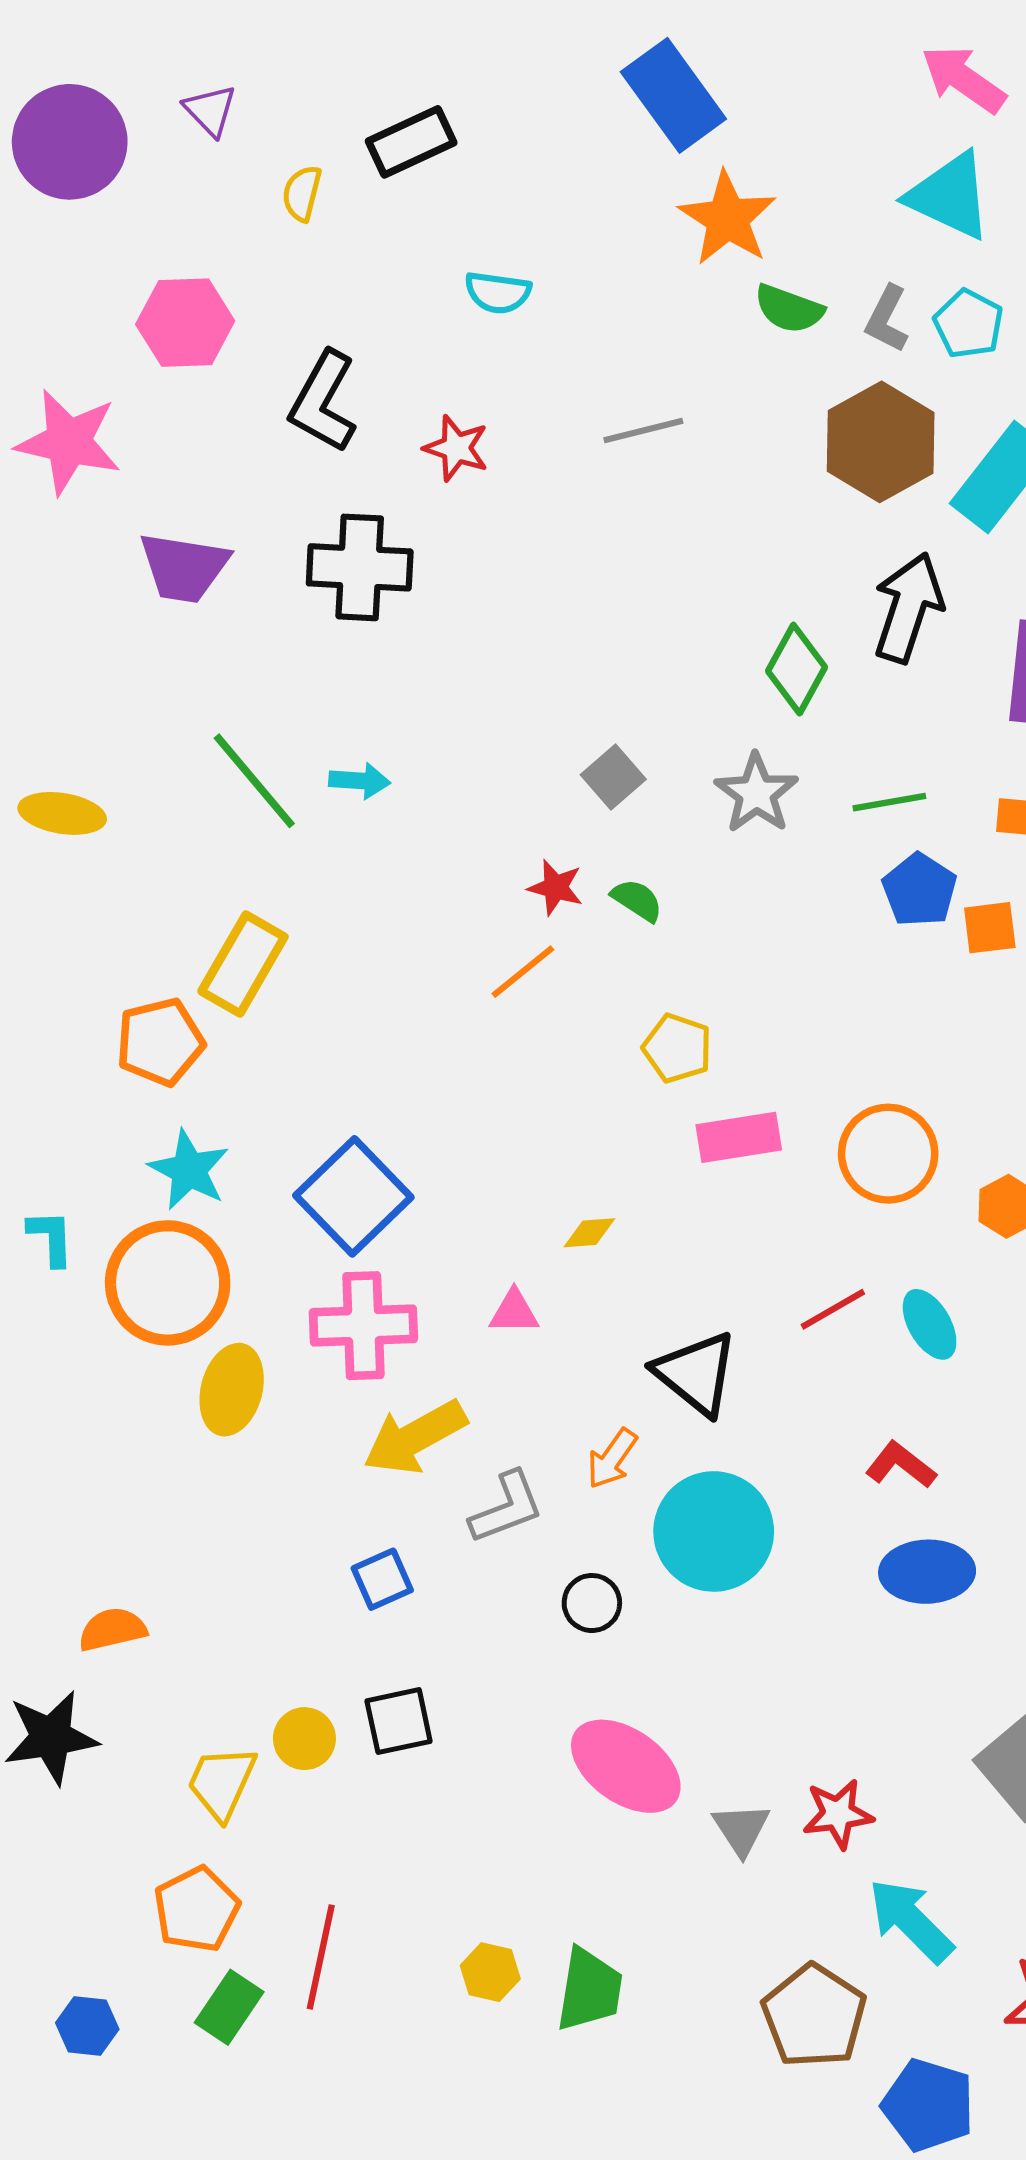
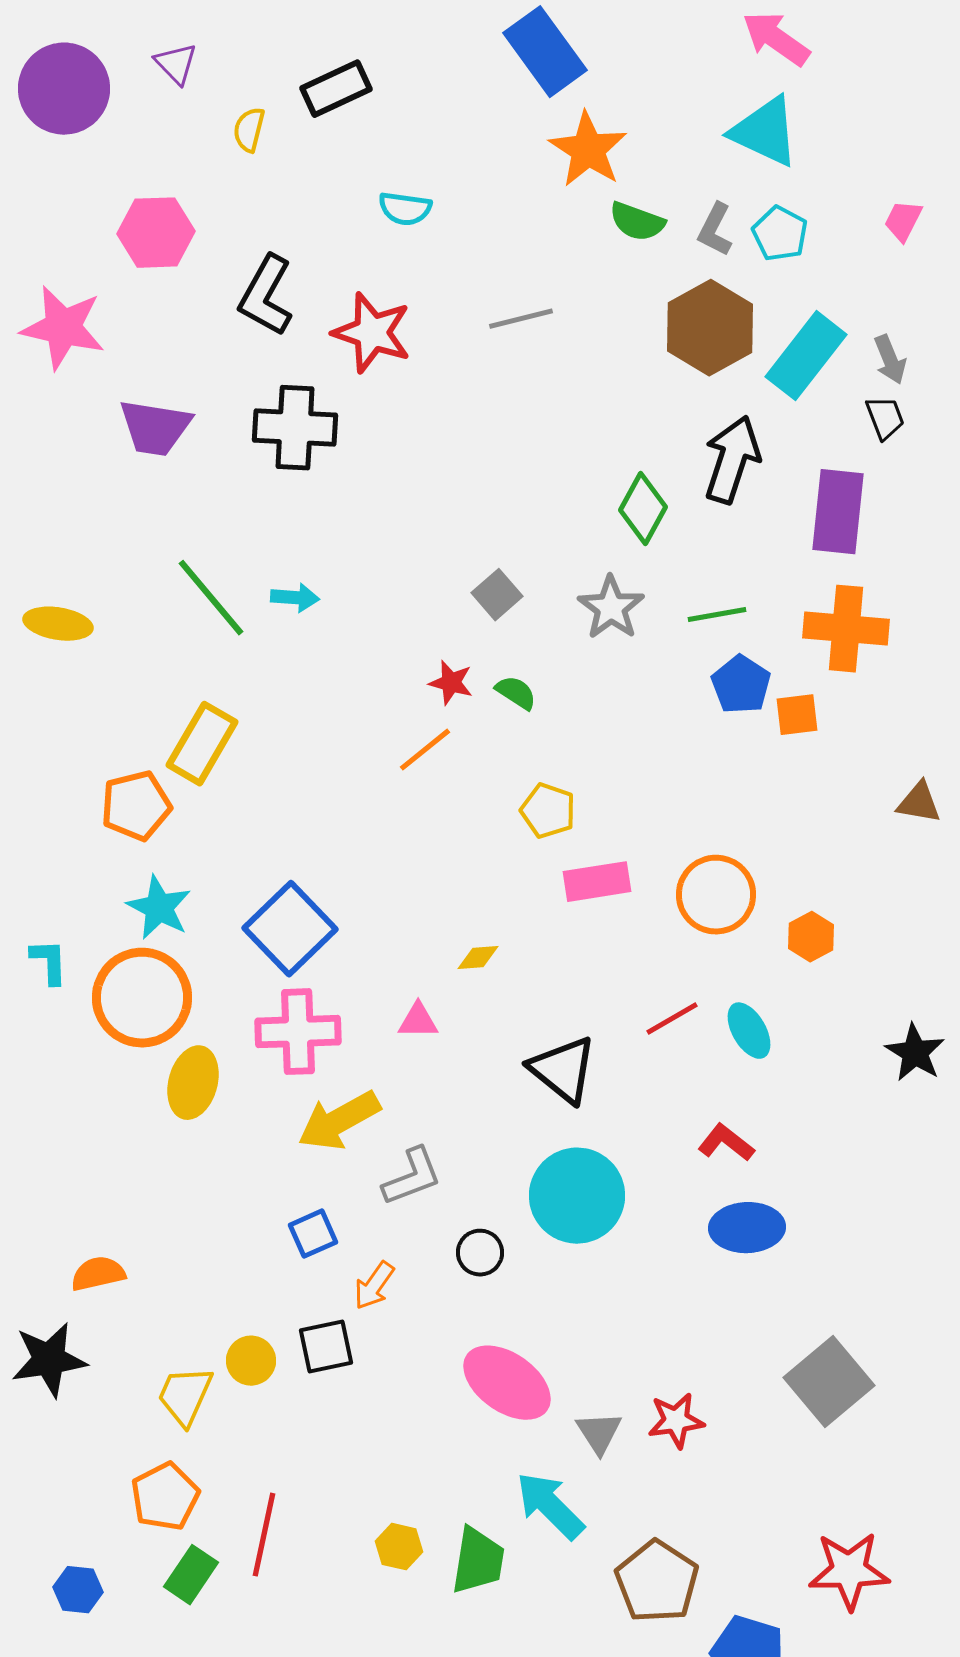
red star: (456, 448) -> (372, 333), size x1.5
orange arrow: (612, 1459) -> (374, 1286), moved
cyan arrow: (911, 1921) -> (550, 1506), moved

